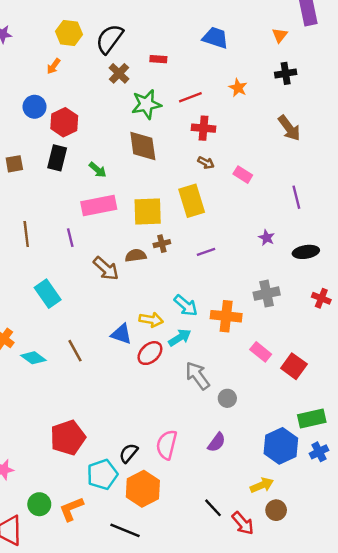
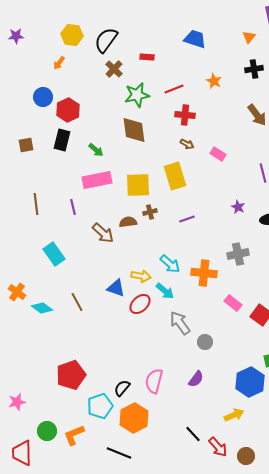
cyan arrow: (180, 338) -> (165, 291), turned 72
brown circle: (276, 510) -> (246, 456), moved

